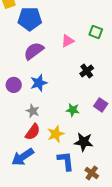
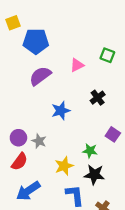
blue star: (39, 83) -> (61, 111), moved
purple circle: (14, 85) -> (18, 138), moved
green star: (73, 110) -> (90, 151), moved
red semicircle: (33, 132) -> (20, 162), moved

